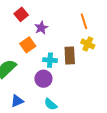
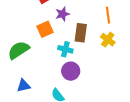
brown rectangle: (70, 55) -> (81, 33), moved
purple circle: (43, 79) -> (71, 71), moved

